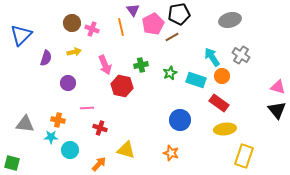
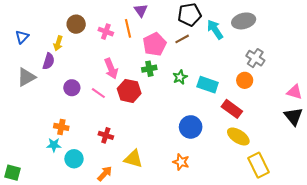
pink pentagon: (153, 24) -> (155, 44), moved
pink cross: (92, 29) -> (106, 32), moved
blue triangle: (21, 35) -> (22, 37), size x0.6
yellow arrow: (74, 52) -> (58, 43), moved, turned 120
cyan arrow: (212, 57) -> (215, 29), moved
orange circle: (222, 76) -> (245, 80), moved
pink line: (87, 108) -> (98, 93), moved, turned 40
gray triangle: (25, 124) -> (26, 77), moved, turned -36
yellow ellipse: (225, 129) -> (238, 136), turned 40
yellow rectangle: (244, 156) -> (258, 165), turned -45

